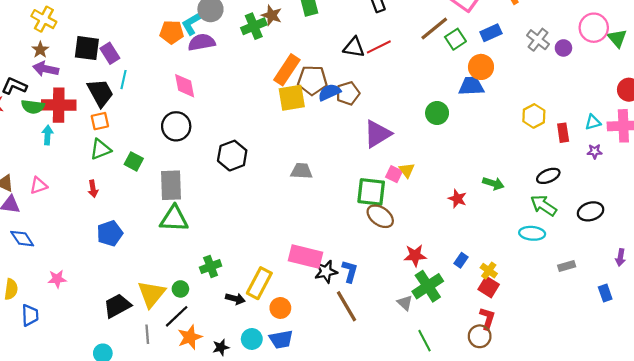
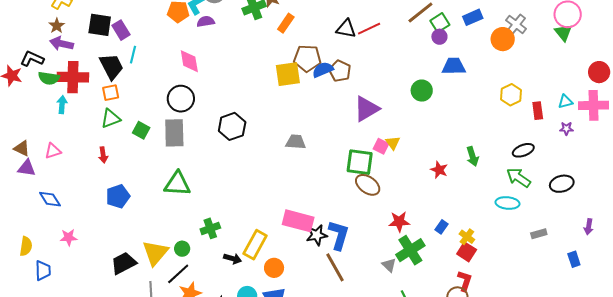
green triangle: (617, 38) -> (563, 33), moved
purple semicircle: (202, 42) -> (206, 21), size x0.7
purple circle: (563, 48) -> (439, 37), moved
orange circle: (481, 67) -> (503, 39), moved
orange rectangle: (287, 70) -> (286, 23), moved, size x0.7
brown pentagon: (348, 93) -> (340, 71), turned -30
green arrow: (493, 183) -> (473, 156), turned 54
gray rectangle: (171, 185) -> (174, 133), moved
blue diamond: (22, 239) -> (50, 199), moved
blue L-shape: (350, 271) -> (339, 235), size x1.4

